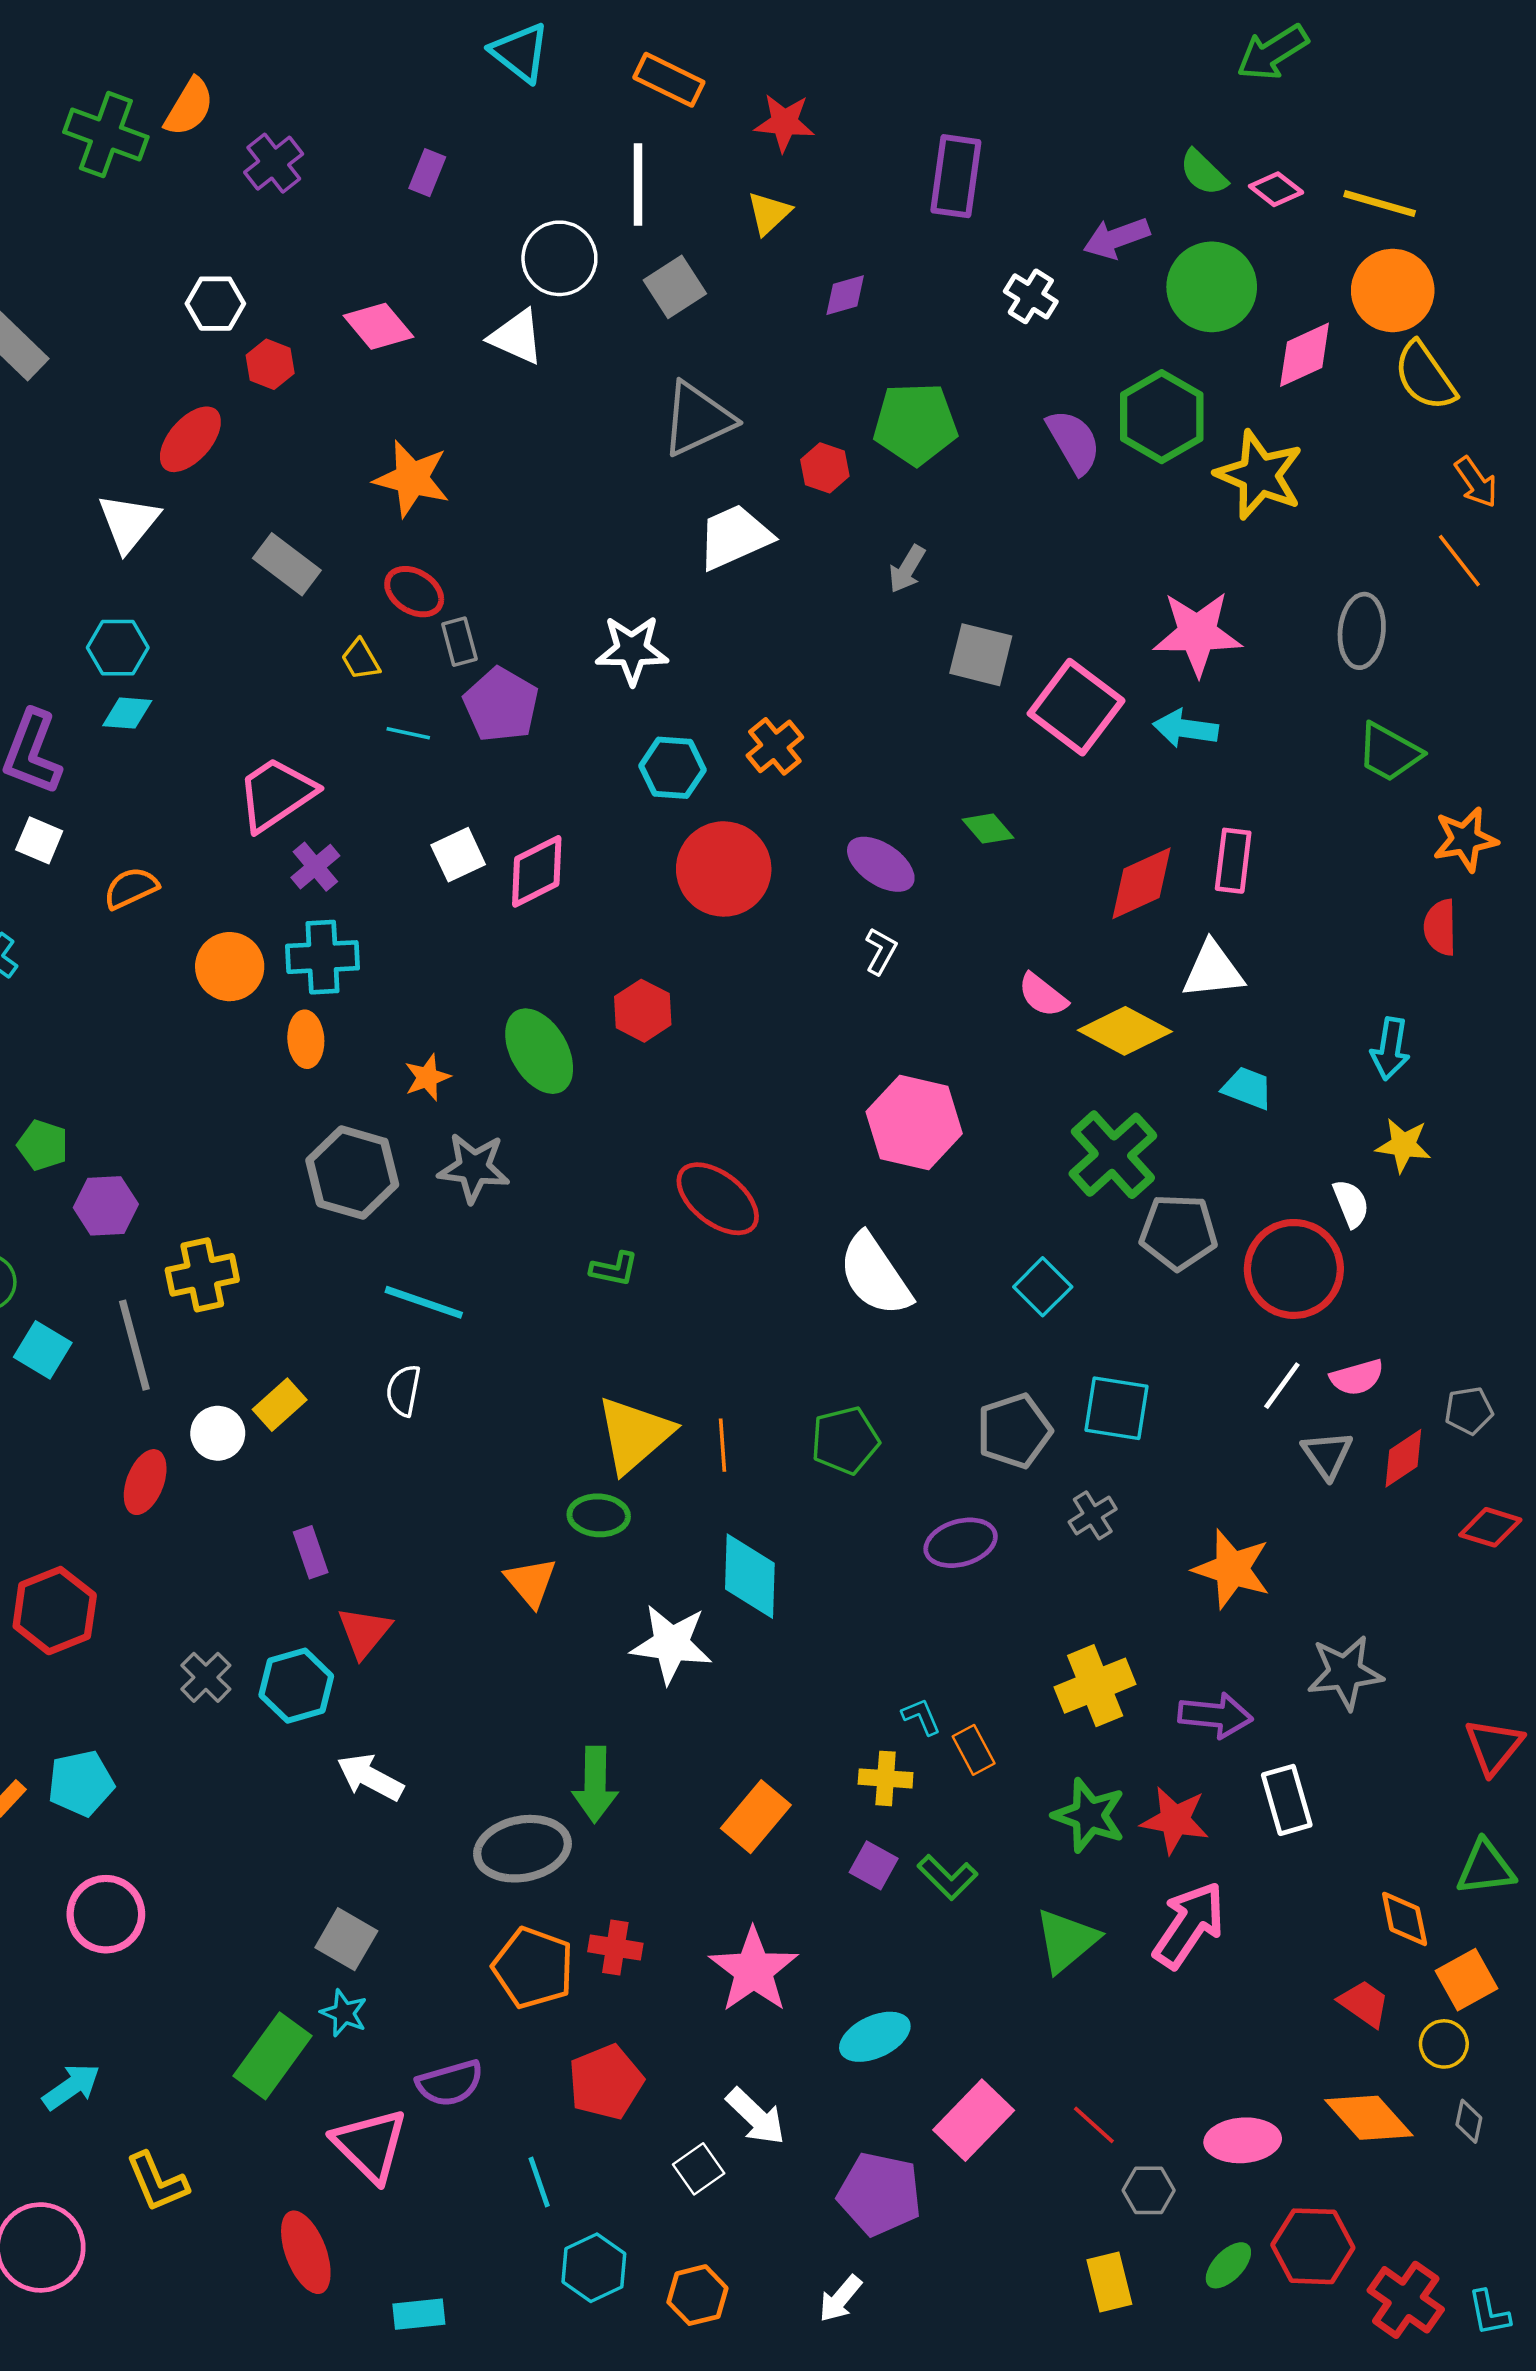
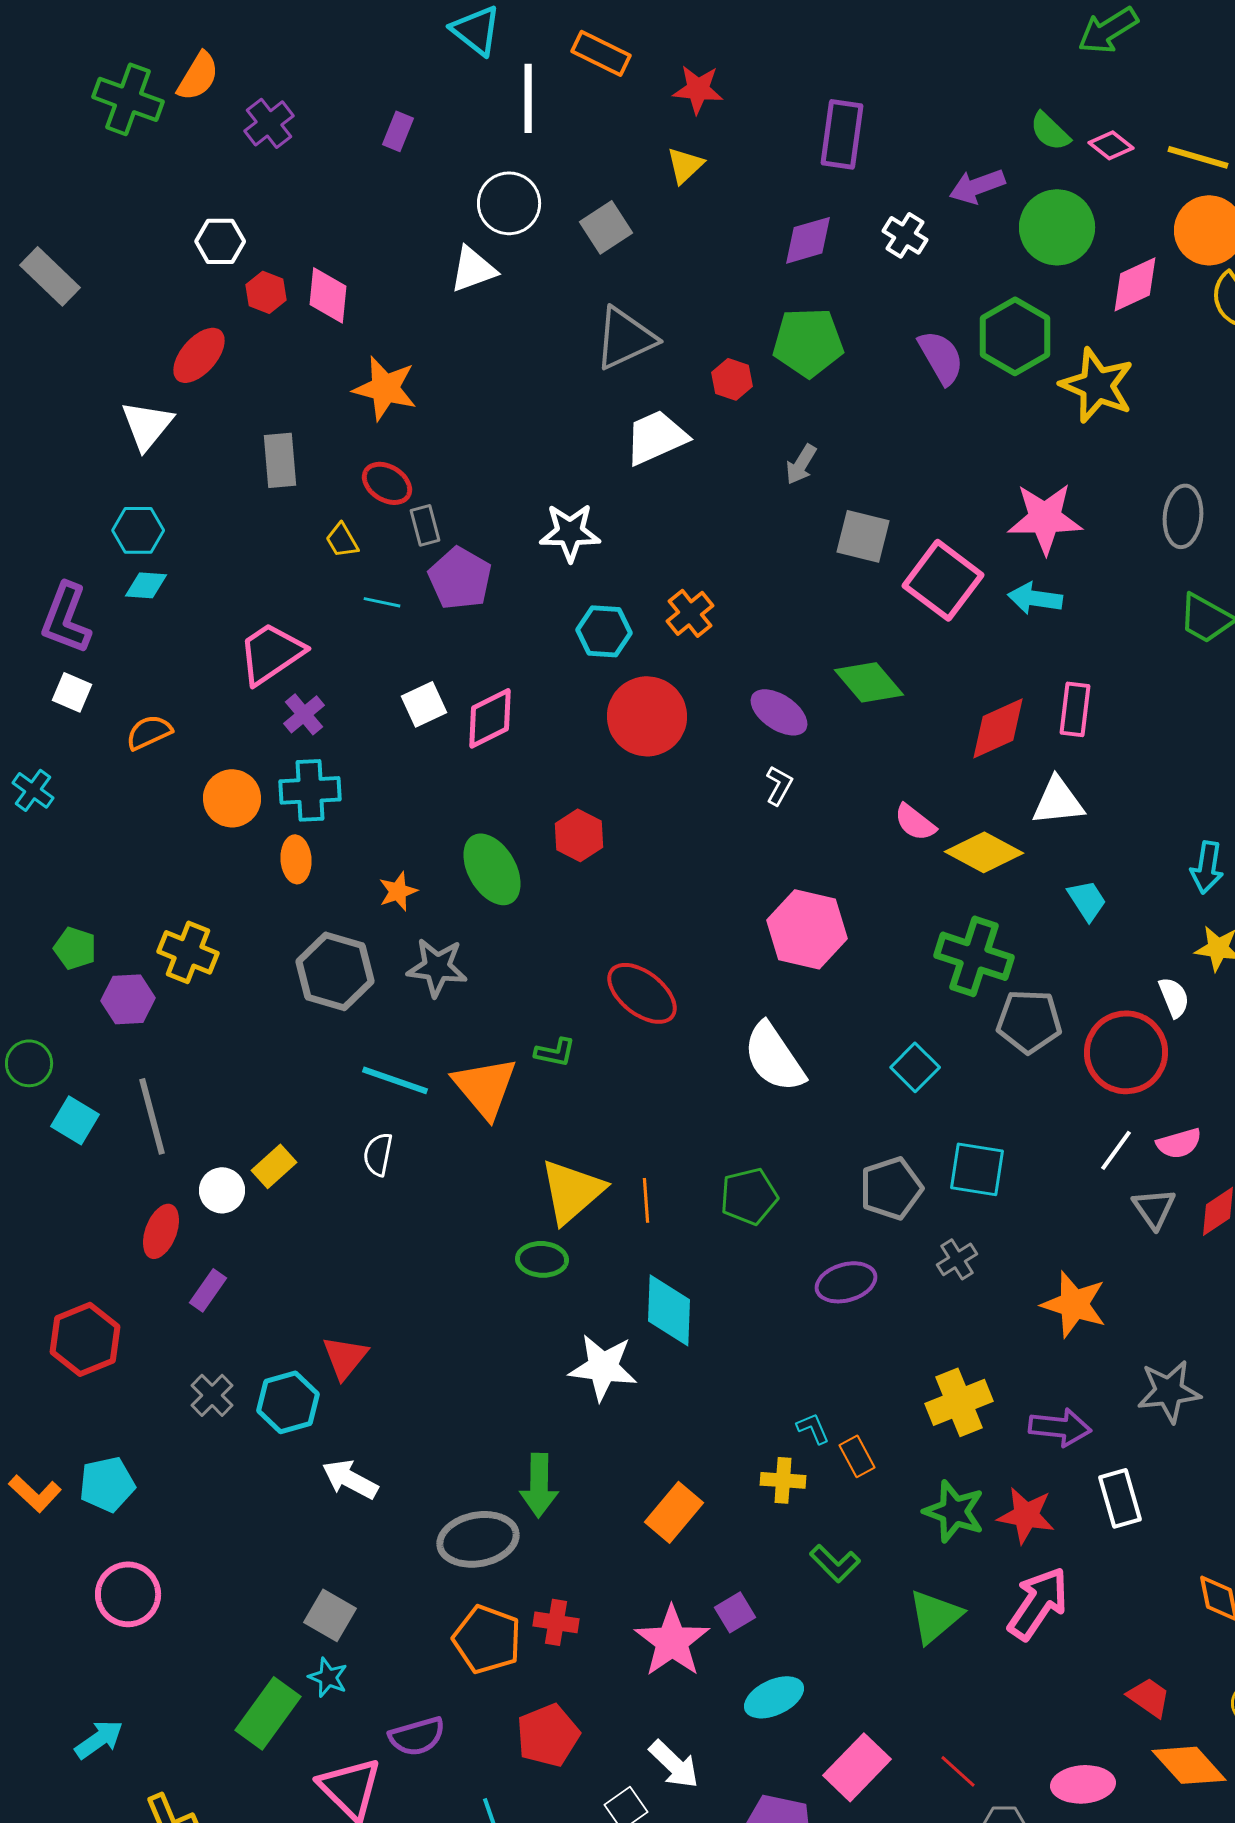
white line: (638, 185) -> (528, 98), moved
purple diamond: (845, 295) -> (808, 240), moved, size x1.4
pink diamond: (378, 326) -> (328, 295), moved, turned 46
white triangle: (517, 337) -> (473, 269), turned -44
gray rectangle: (287, 564) -> (280, 460), turned 48
green diamond: (988, 829) -> (869, 682), size x1.6
cyan trapezoid: (1247, 1088) -> (1087, 900), turned 36
green cross: (1113, 1155) -> (974, 956), turned -30
yellow cross: (202, 1275) -> (188, 952), moved, turned 34
purple rectangle: (311, 1552) -> (208, 1290), moved, turned 54
orange triangle: (531, 1582) -> (485, 1087), moved, size x1.5
purple square: (874, 1865) -> (735, 1612), moved, turned 30
red trapezoid: (1364, 2003) -> (1149, 1697), moved

